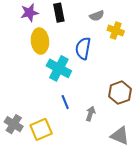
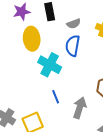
gray semicircle: (97, 16) -> (74, 24), moved
gray arrow: (90, 114) -> (80, 108), size x1.5

